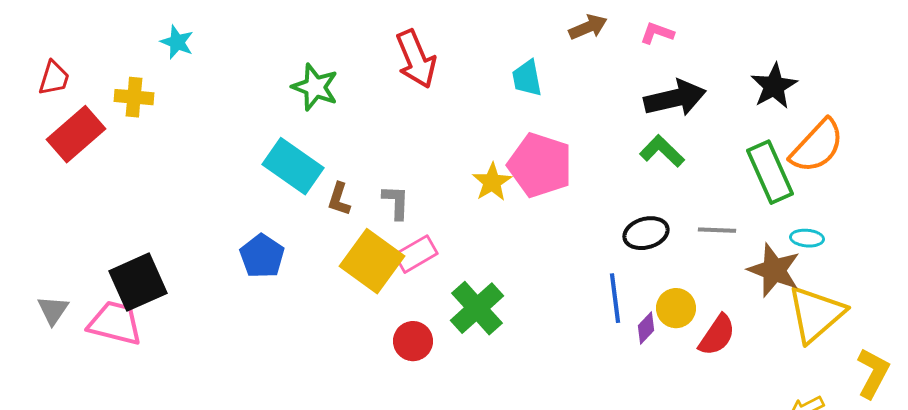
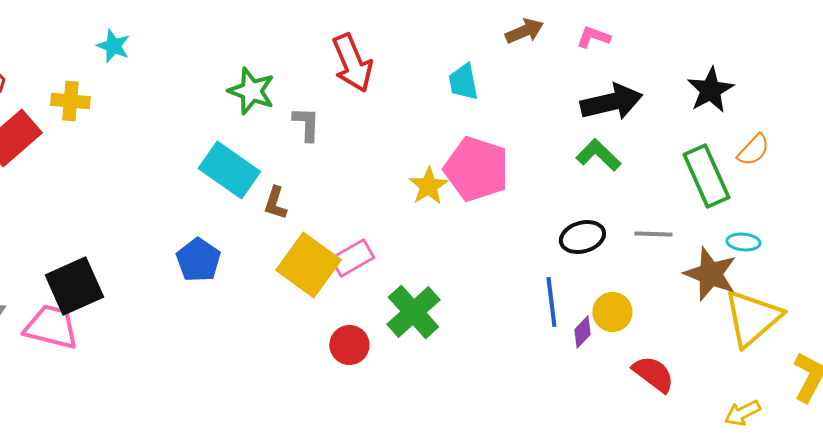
orange semicircle: (817, 146) -> (753, 150), size x0.6
gray L-shape: (396, 202) -> (306, 124), moved
red semicircle: (717, 335) -> (653, 374), moved, turned -87

